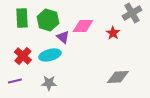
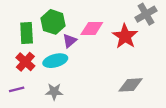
green rectangle: (22, 18) -> (27, 33), moved
red star: (113, 33) -> (125, 36), size x1.6
purple triangle: (63, 37) -> (70, 41), turned 40

